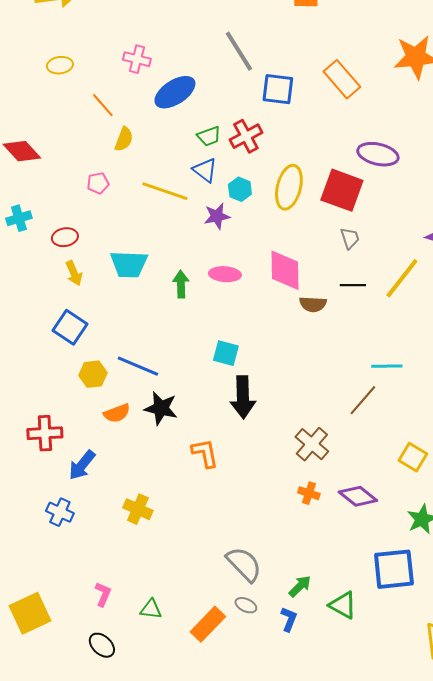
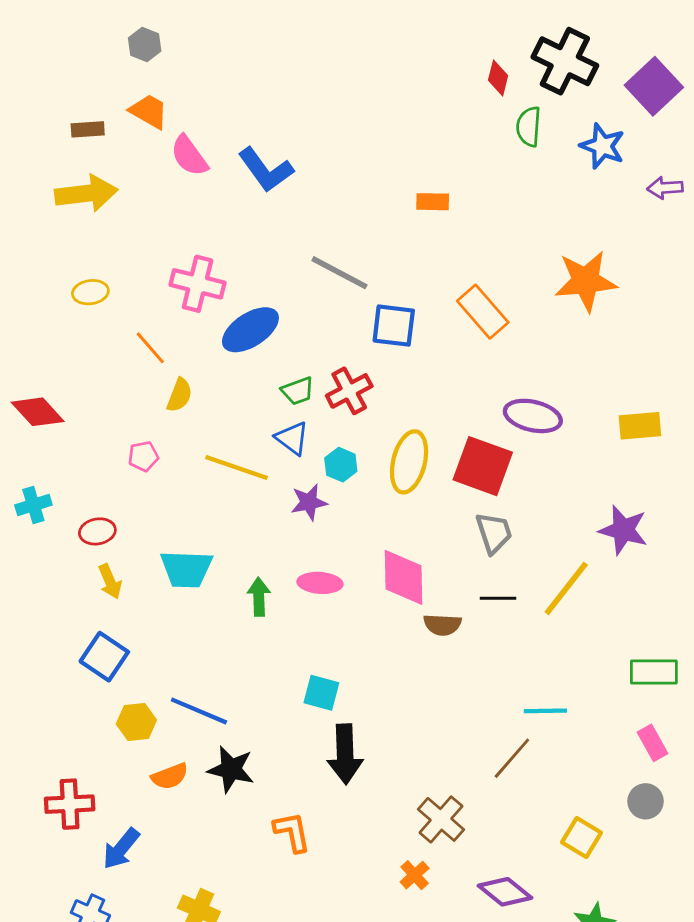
gray line: (239, 51) -> (339, 273), turned -30
pink cross: (137, 59) -> (198, 284), size x1.4
gray trapezoid: (350, 238) -> (494, 533), size x1.4
orange cross: (309, 493) -> (415, 875), moved, turned 30

